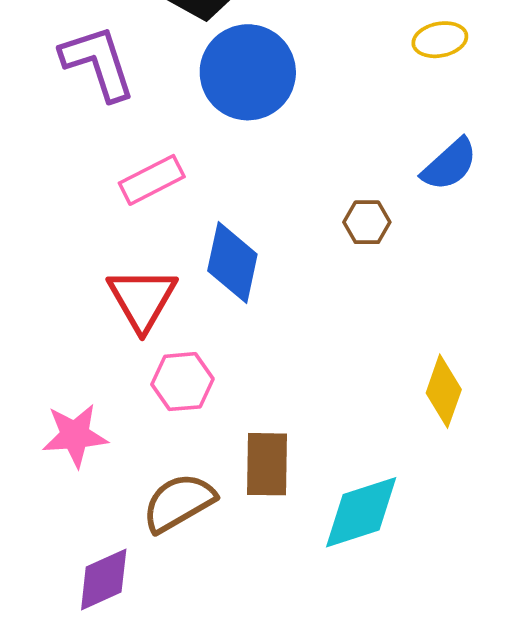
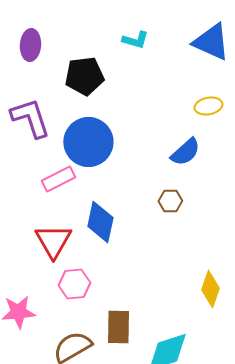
blue circle: (248, 72) -> (88, 142), moved
blue semicircle: (449, 165) -> (185, 152), moved

